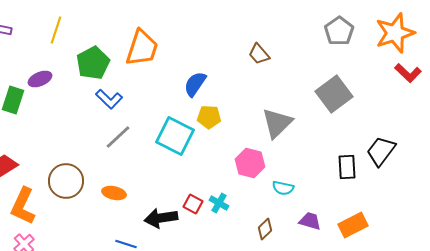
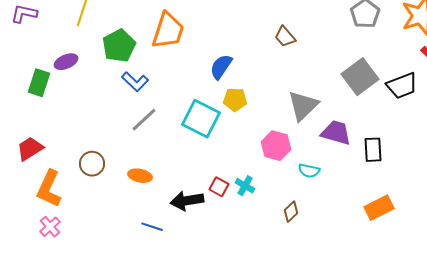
black trapezoid: (381, 151) -> (402, 86), moved, turned -148
brown circle: (66, 181) -> (92, 164), size x0.7
purple trapezoid: (310, 221) -> (336, 133), moved, size x1.4

